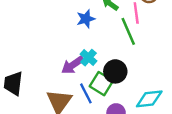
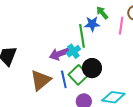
blue star: (86, 19) -> (92, 24), moved
green line: (128, 31) -> (82, 36), moved

